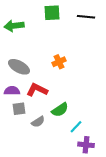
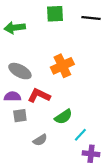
orange cross: (59, 62) -> (62, 66), size x1.5
gray semicircle: (38, 122) -> (40, 140), moved

